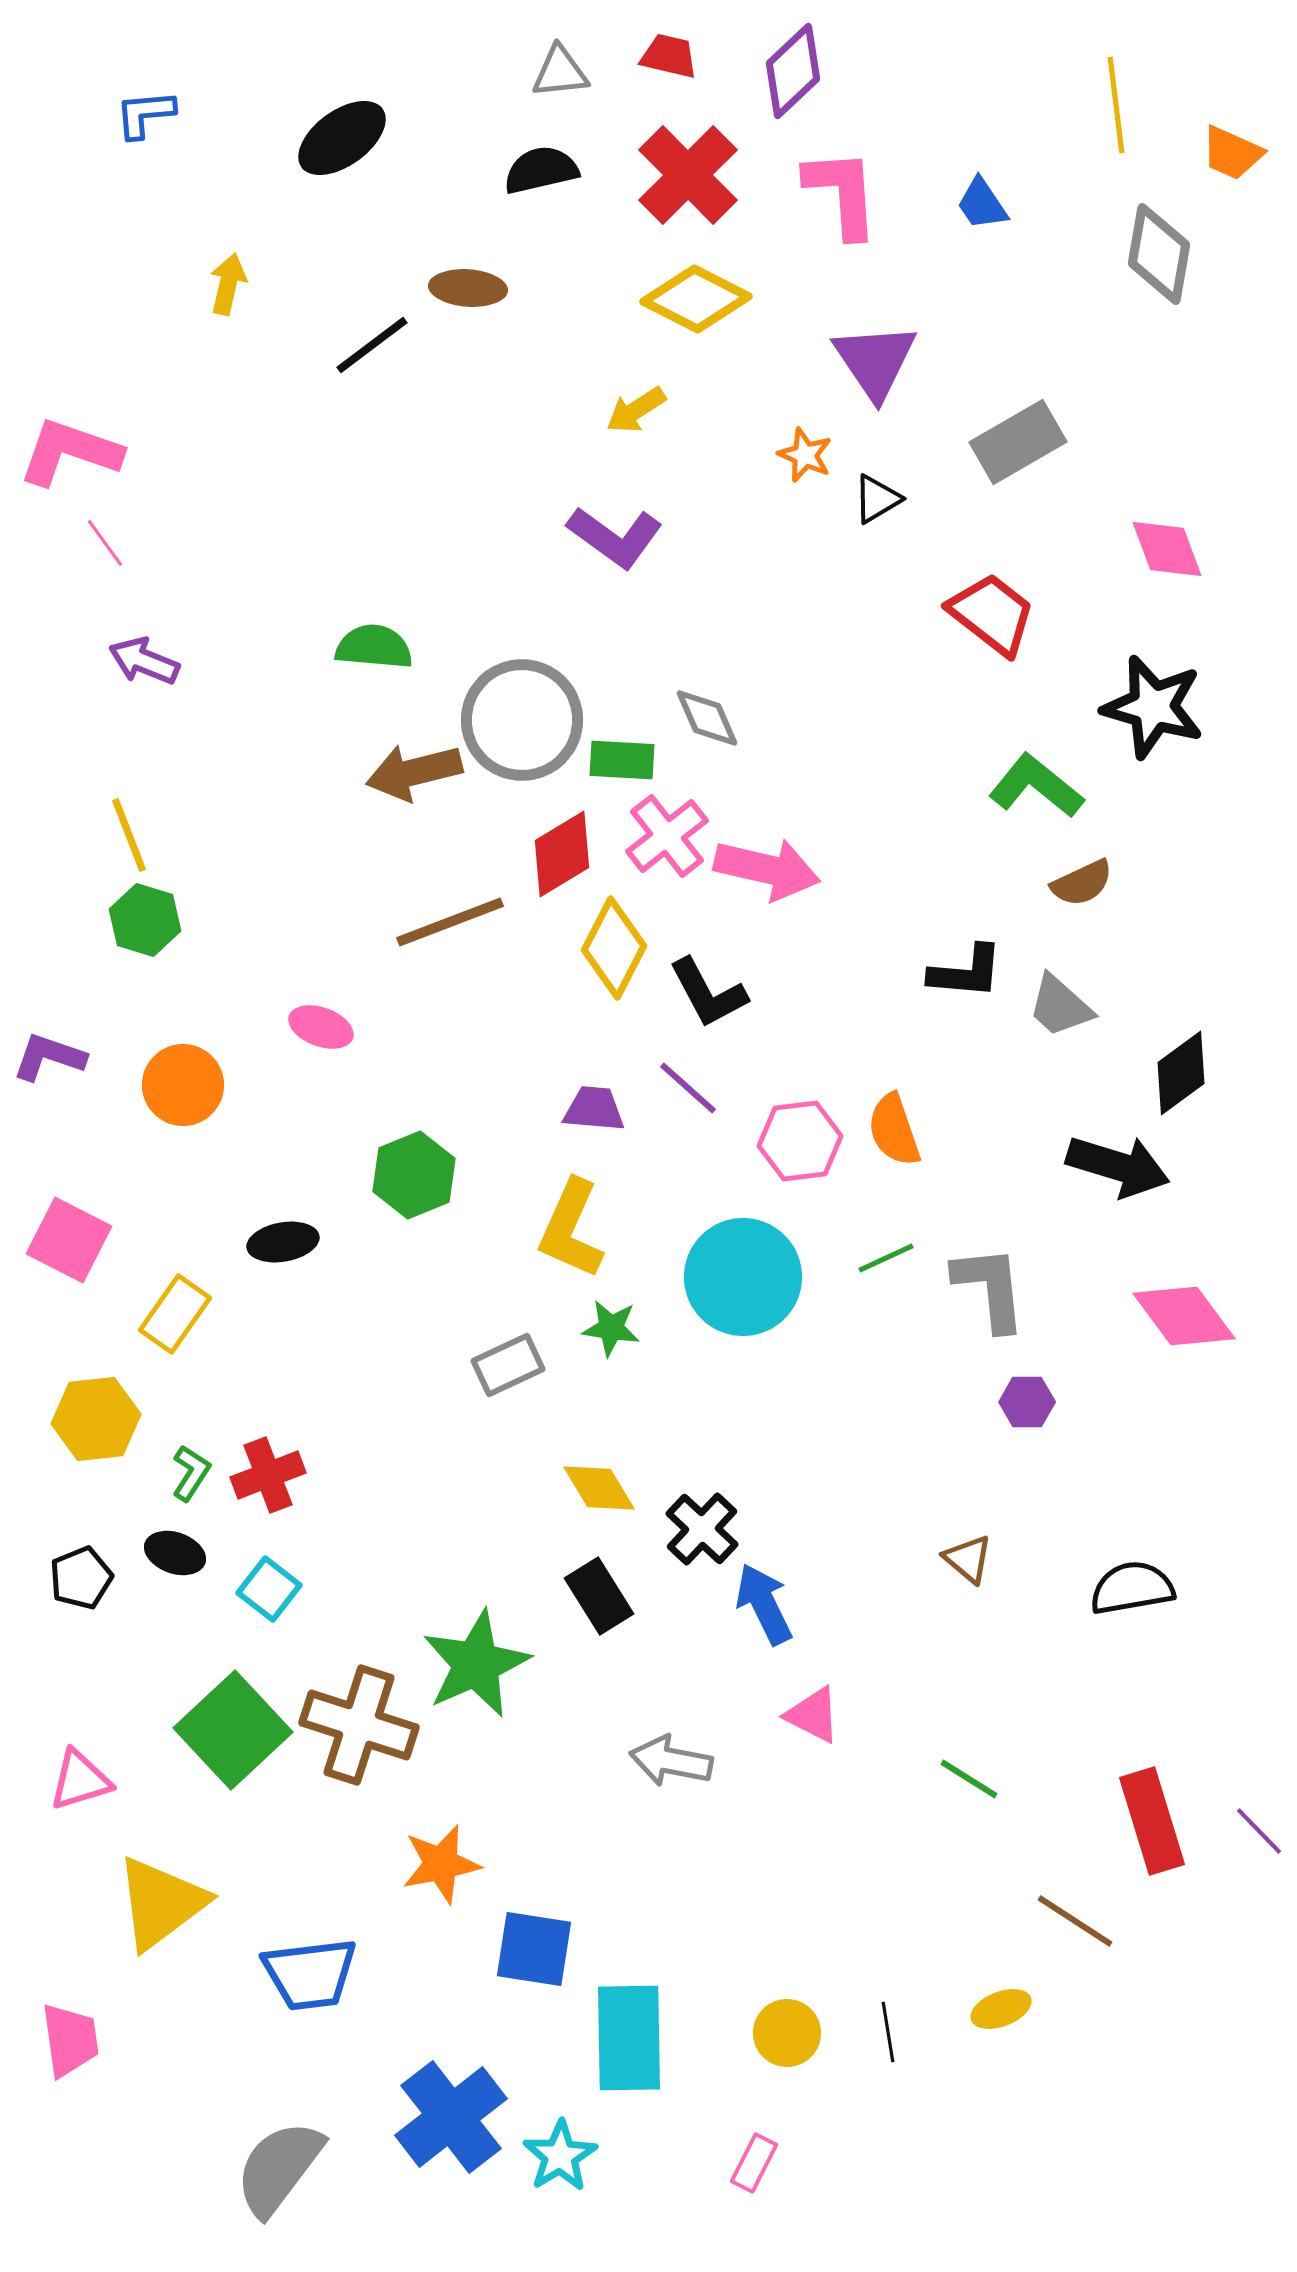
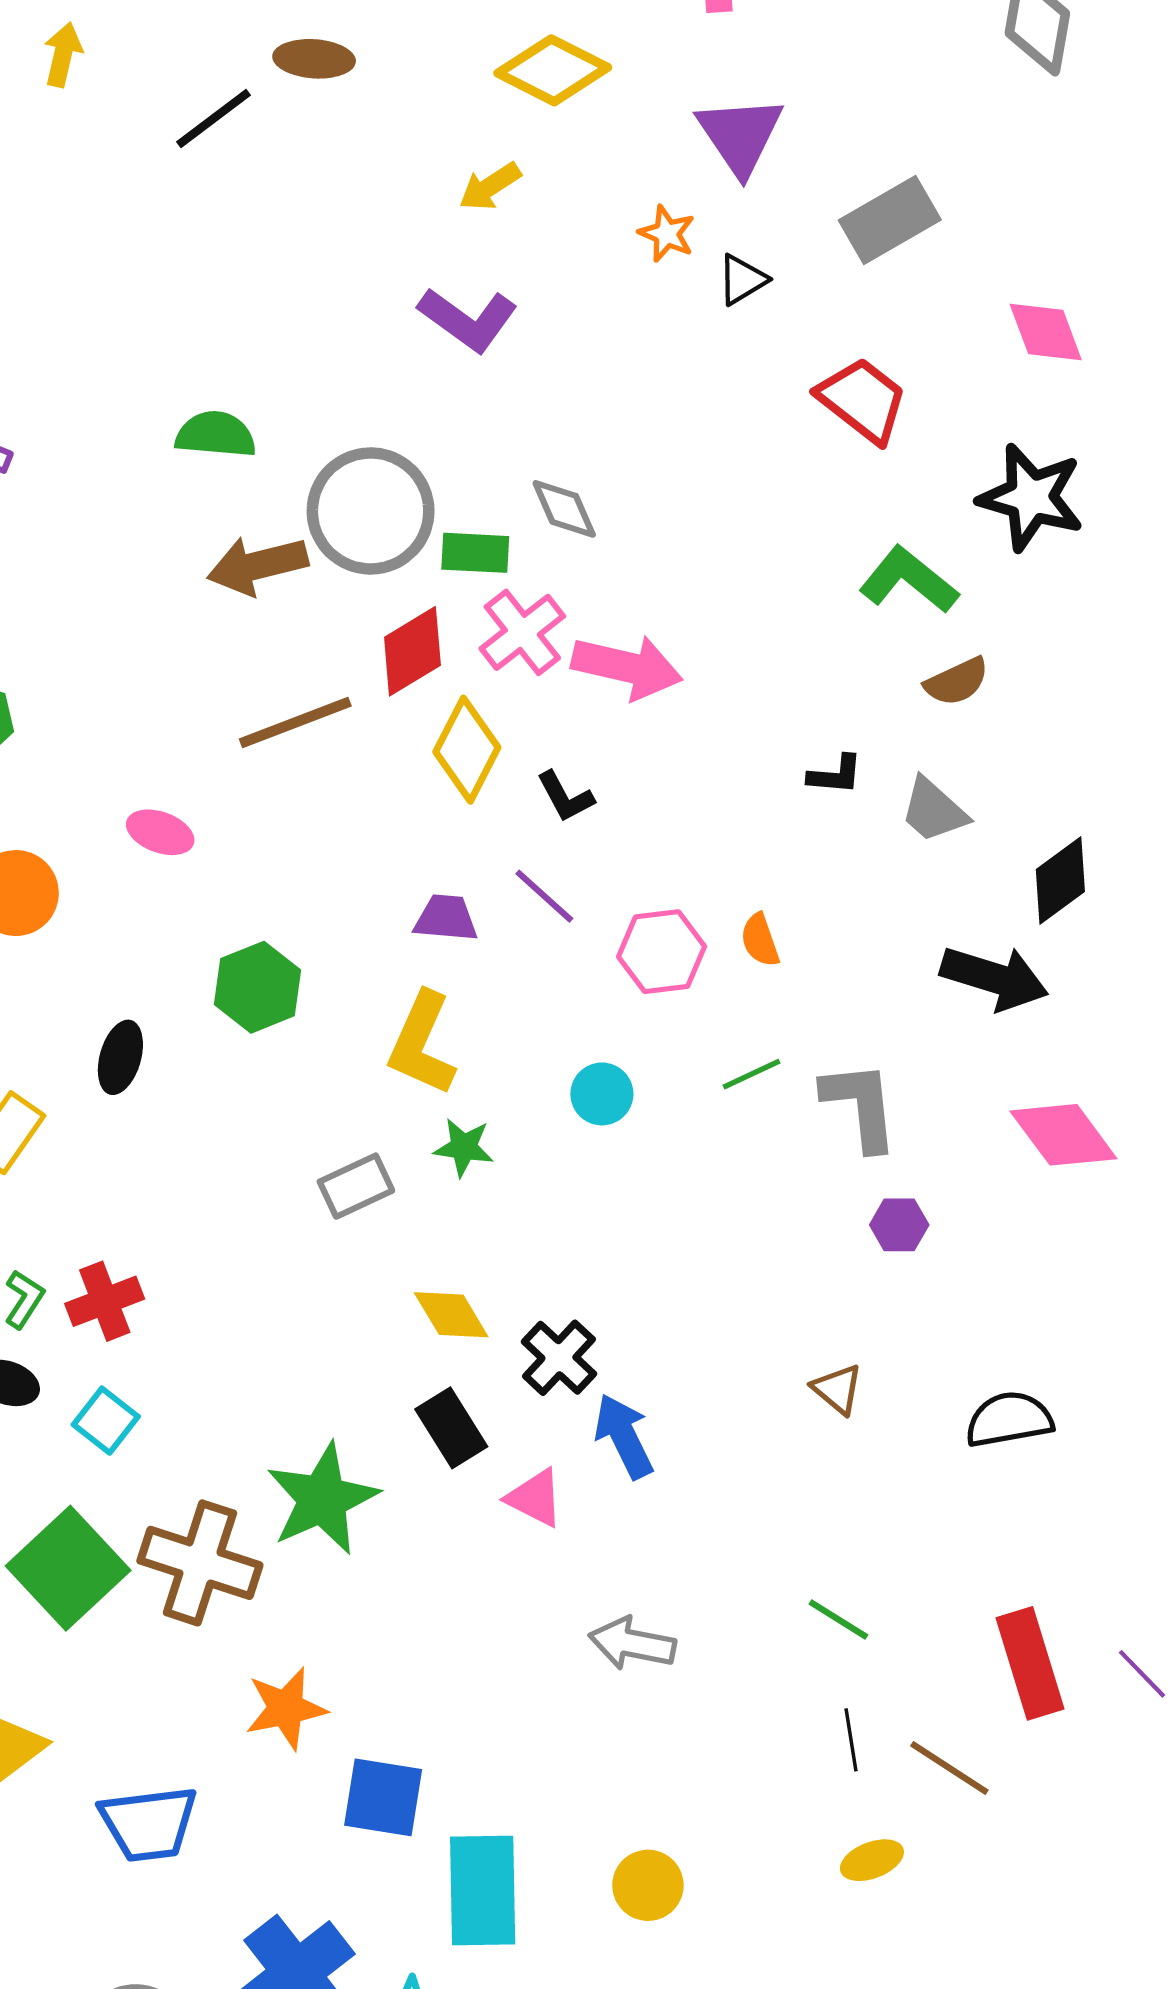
black L-shape: (966, 972) -> (835, 775), size x0.7
black L-shape: (708, 993) -> (565, 797), size x0.7
orange semicircle: (894, 1130) -> (760, 940), size x0.7
black ellipse: (283, 1242) -> (120, 1057), turned -64
cyan circle: (743, 1277) -> (602, 1094), size x0.5
pink triangle: (813, 1715) -> (535, 1498), moved
gray arrow: (671, 1761) -> (632, 1643), moved
black line: (888, 2032) -> (851, 1740), moved

